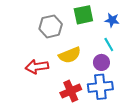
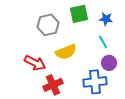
purple circle: (101, 62) -> (109, 63), moved
red arrow: (37, 67) -> (35, 63), turned -145
red cross: (71, 91) -> (53, 85), moved

